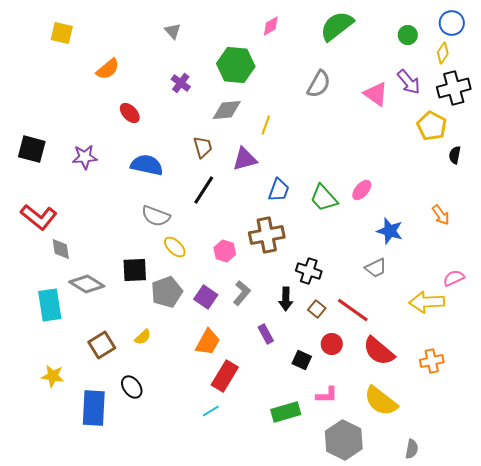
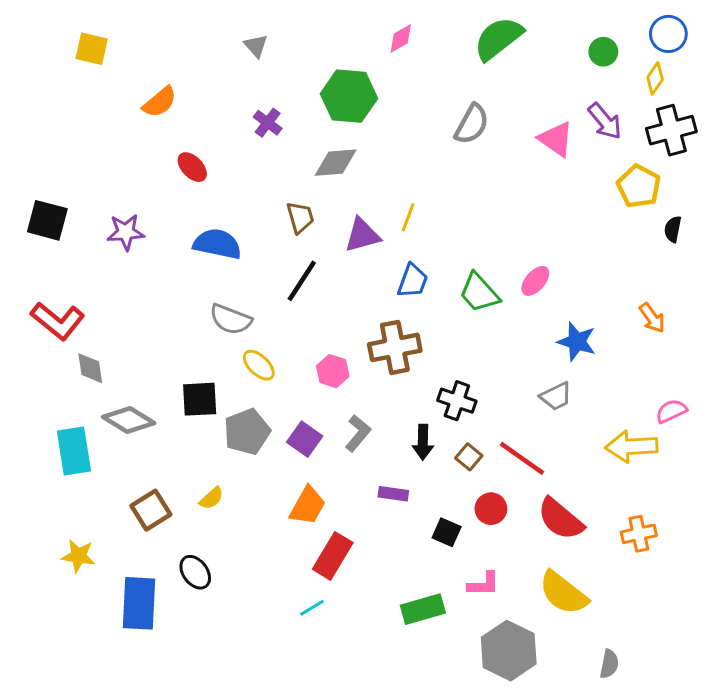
yellow line: (266, 125) -> (408, 217), moved
purple rectangle: (266, 334) -> (393, 494), turned -54

